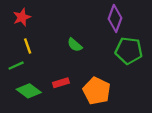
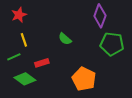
red rectangle: (61, 83) -> (42, 63), moved

